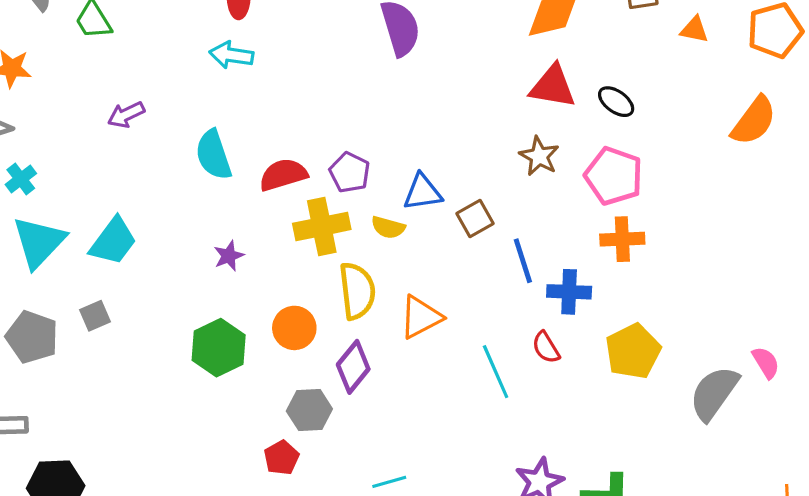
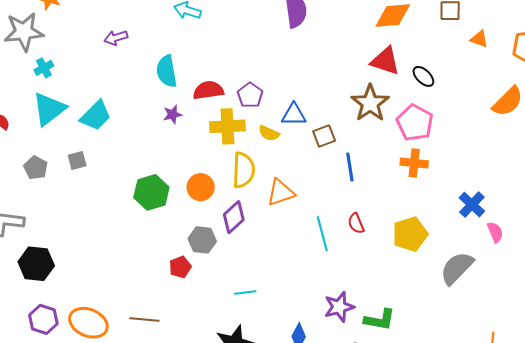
brown star: (539, 156) -> (370, 103), size x1.5
purple star: (229, 256) -> (173, 114), moved
blue cross: (569, 292) -> (472, 205), moved, turned 32
gray pentagon: (32, 337) -> (36, 168), size x0.7
pink semicircle: (766, 363) -> (495, 232), moved

